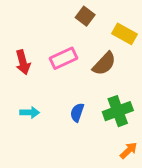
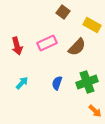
cyan arrow: (30, 112) -> (22, 83), turned -48
orange arrow: (129, 150) -> (95, 111), turned 88

